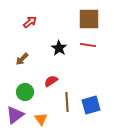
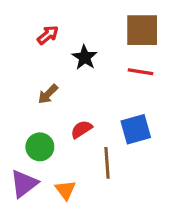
black star: (59, 48) -> (85, 57), moved
brown arrow: (22, 59) -> (48, 94), moved
blue square: (91, 105) -> (136, 129), moved

